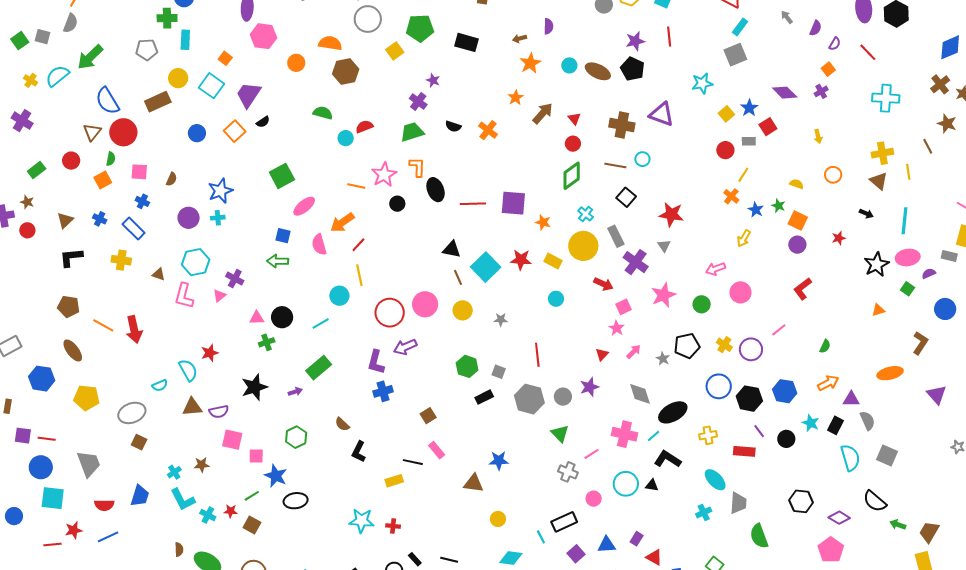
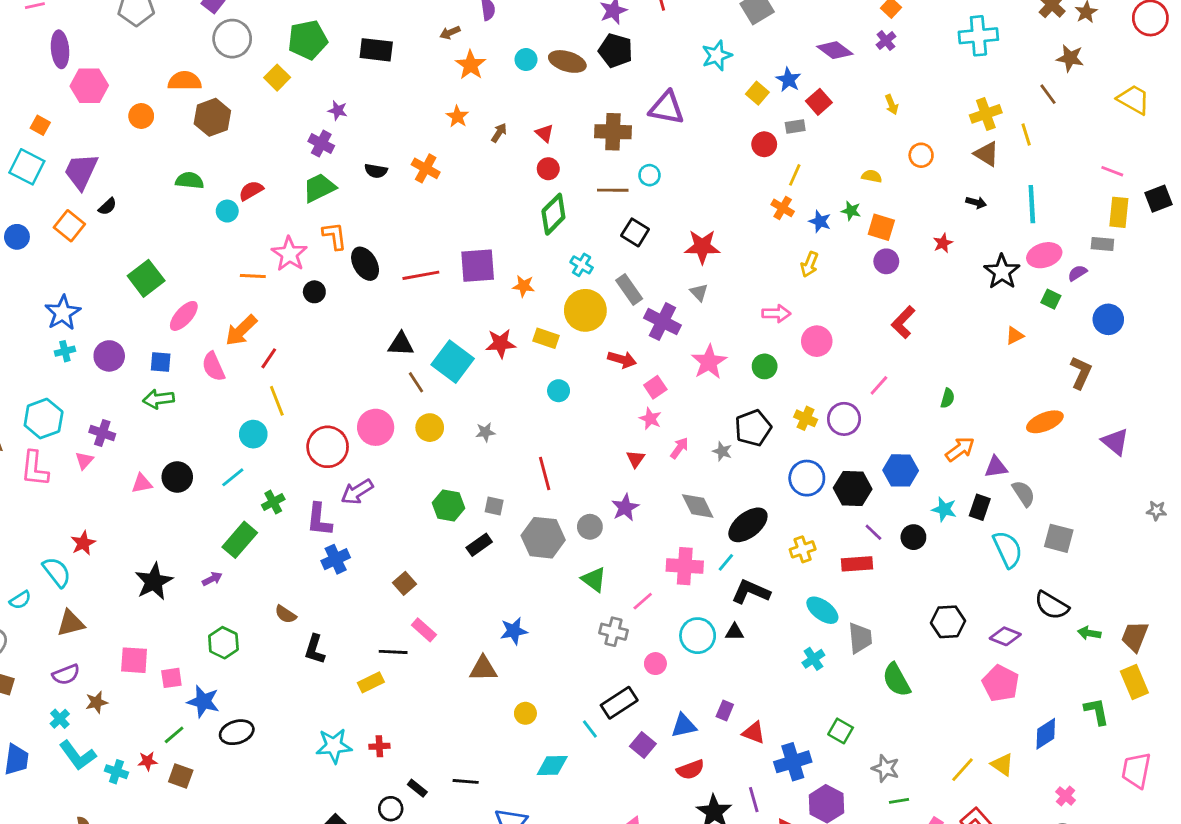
brown arrow: (543, 113) -> (499, 133), size x0.6
purple circle: (189, 218) -> (109, 356), moved
pink arrow: (715, 269) -> (776, 313), turned -150
green cross: (267, 342) -> (273, 502), moved
purple semicircle: (219, 412) -> (66, 674), moved

